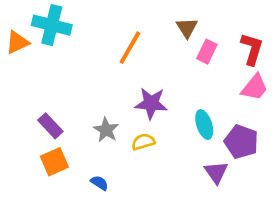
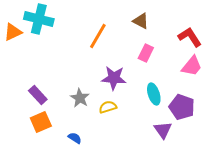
brown triangle: (187, 28) -> (141, 21), turned -30
red L-shape: (252, 49) -> (190, 37), turned -50
pink rectangle: (207, 52) -> (146, 53), moved

